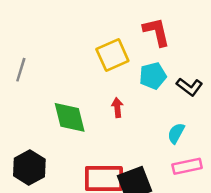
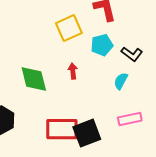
cyan semicircle: (176, 133) -> (121, 81), moved

